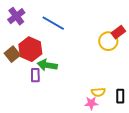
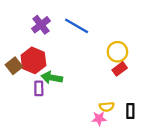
purple cross: (16, 16) -> (41, 25), moved
blue line: (53, 23) -> (77, 26), moved
red rectangle: (118, 32) -> (120, 69), moved

